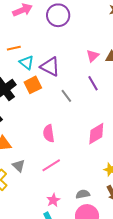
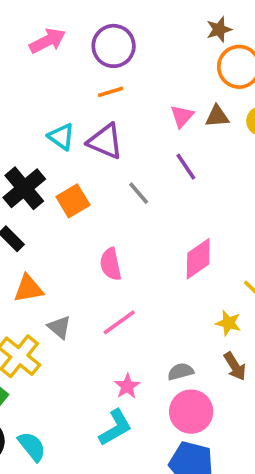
orange line: (14, 48) -> (111, 92), moved
orange square: (33, 85) -> (73, 201), moved

